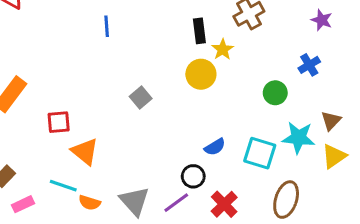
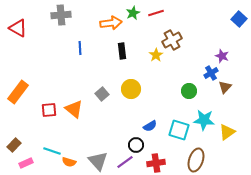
purple star: (322, 20) -> (222, 56), moved
black rectangle: (199, 31) -> (122, 51), moved
yellow star: (223, 49) -> (156, 55), moved
yellow circle: (201, 74) -> (131, 89), moved
brown triangle: (331, 121) -> (225, 87), moved
orange triangle: (85, 152) -> (74, 109), moved
red cross: (224, 204) -> (156, 163), turned 36

